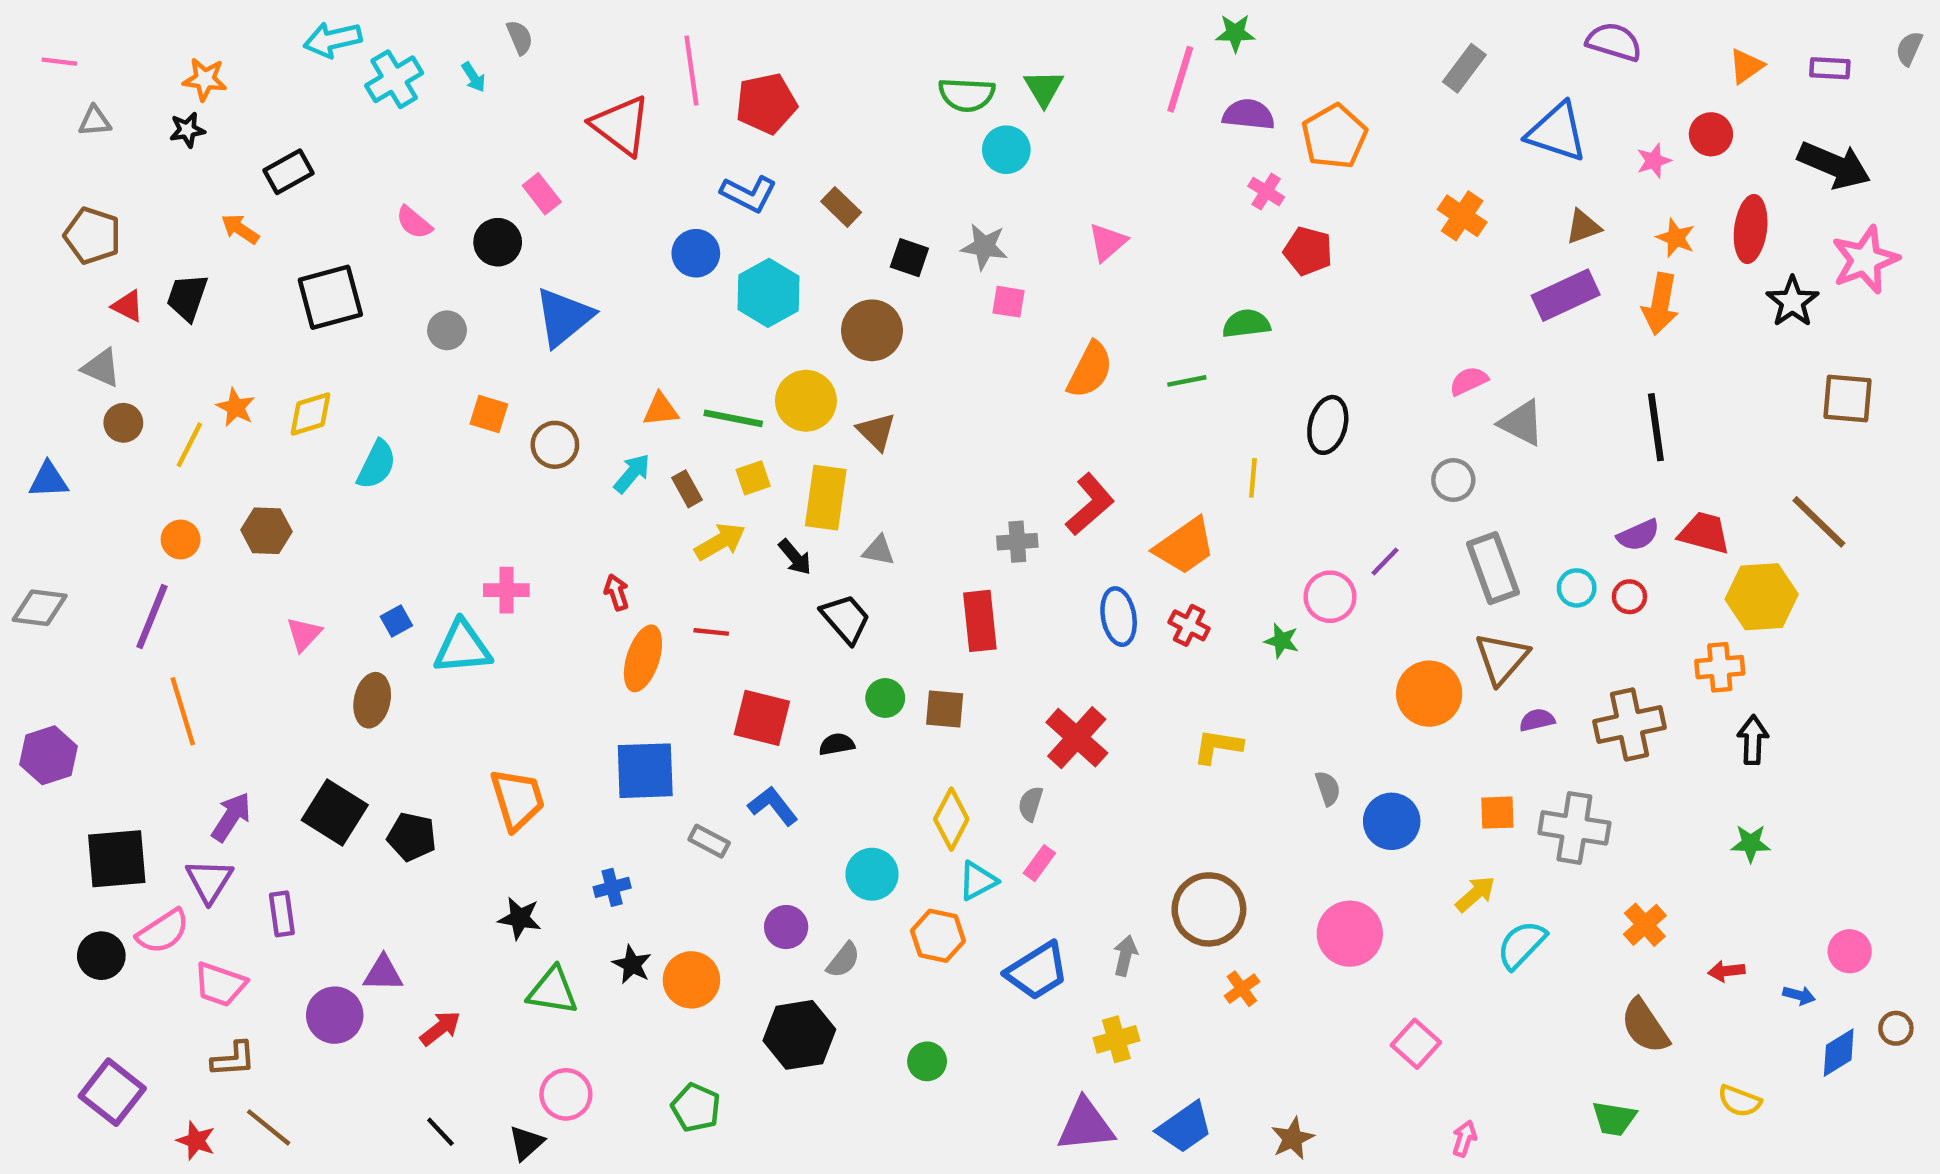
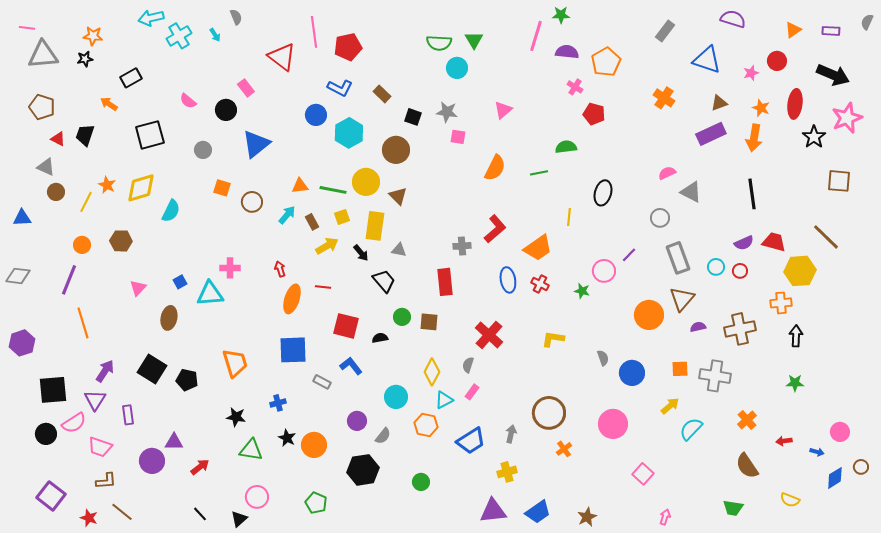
gray triangle: (95, 121) -> (43, 55), size x2.0
yellow diamond: (310, 414) -> (141, 188), size x1.4

